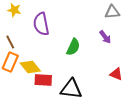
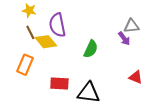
gray triangle: (112, 12) -> (131, 26), moved
brown line: (10, 42) -> (30, 32), moved
yellow diamond: (30, 67) -> (46, 42), moved

